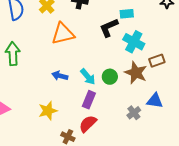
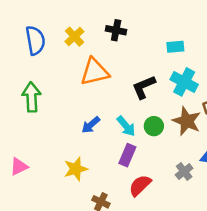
black L-shape: (109, 28) -> (144, 87), moved
blue arrow: (60, 76) -> (91, 125), turned -56
red semicircle: (88, 124) -> (140, 185), moved

